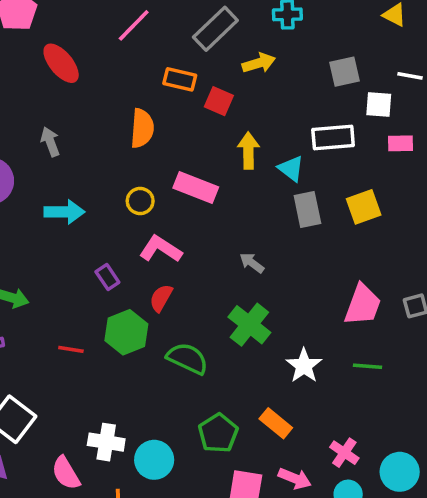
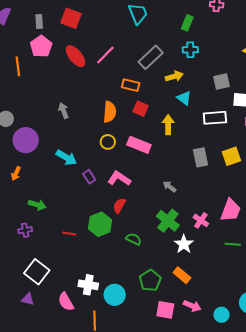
red ellipse: (61, 63) -> (75, 56), moved
red square: (219, 101) -> (141, 109), moved
gray arrow: (50, 142) -> (64, 111), moved
cyan triangle: (291, 168) -> (184, 98), moved
yellow circle: (140, 201) -> (108, 142), moved
cyan arrow: (64, 212) -> (66, 158), turned 30
purple rectangle: (107, 277) -> (89, 177), moved
green semicircle: (187, 358) -> (134, 239), size x0.7
white star: (304, 366) -> (184, 244), moved
pink cross: (344, 453) -> (201, 220), moved

